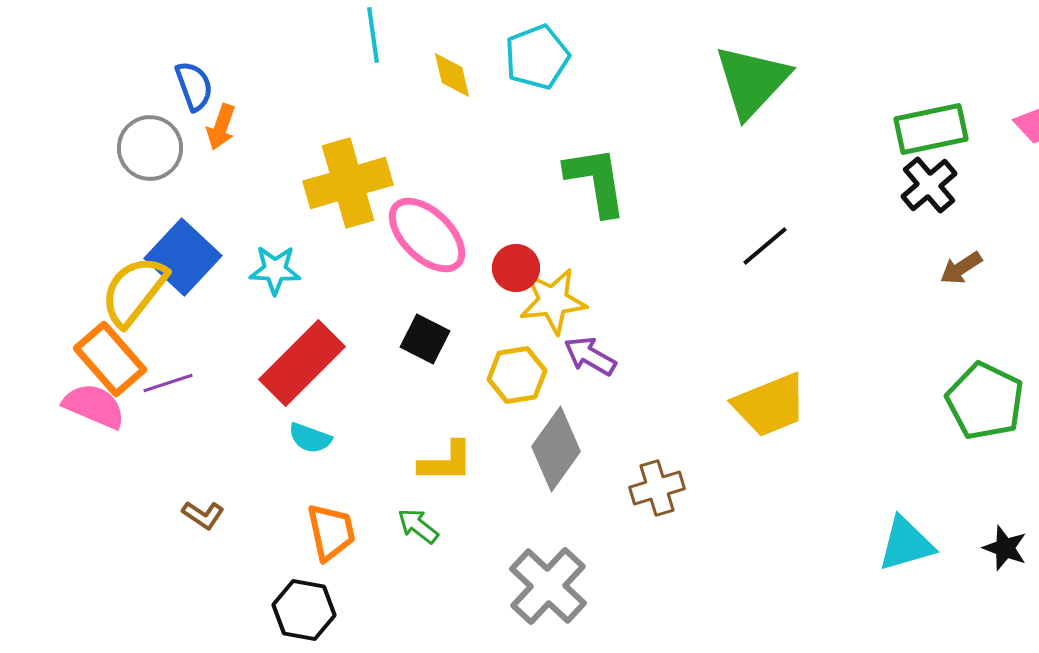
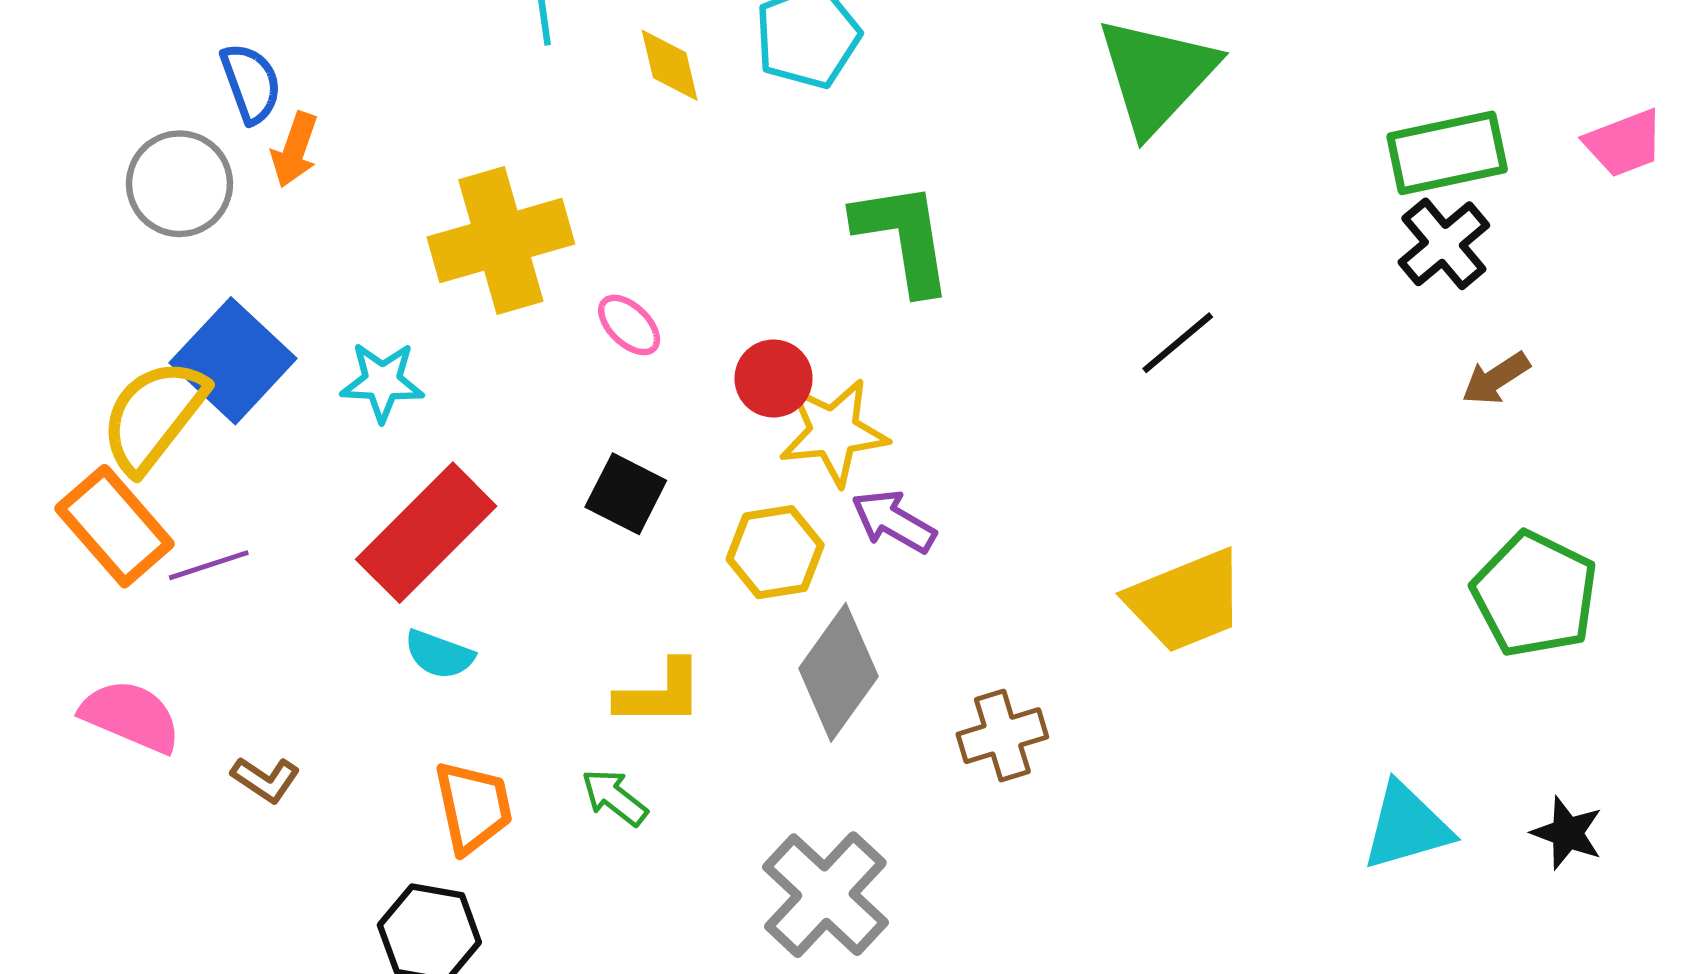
pink ellipse: (427, 235) -> (629, 325), size x0.5
pink semicircle: (94, 406) -> (131, 716), moved

